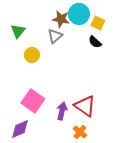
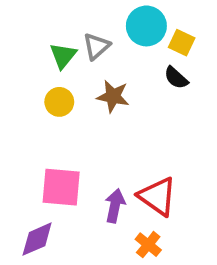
brown star: (61, 19) -> (113, 96), moved
green triangle: (18, 31) -> (63, 56), moved
gray triangle: (55, 36) -> (96, 46), moved
pink square: (33, 101) -> (61, 187), turned -30

